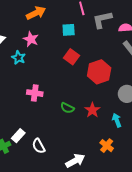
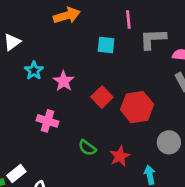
pink star: (31, 39) -> (64, 81), moved
red square: (72, 57) -> (102, 97), moved

